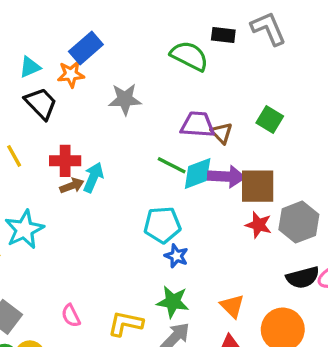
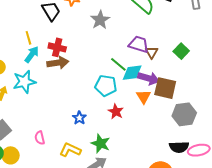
gray star: (125, 99) -> (100, 20), turned 30
cyan arrow: (93, 177) -> (32, 55), moved
brown arrow: (72, 186) -> (58, 63), size x1.5
cyan pentagon: (162, 225) -> (106, 86), moved
red star: (259, 225) -> (116, 112), moved
blue star: (176, 256) -> (79, 118), moved
orange triangle: (232, 306) -> (144, 97), moved

